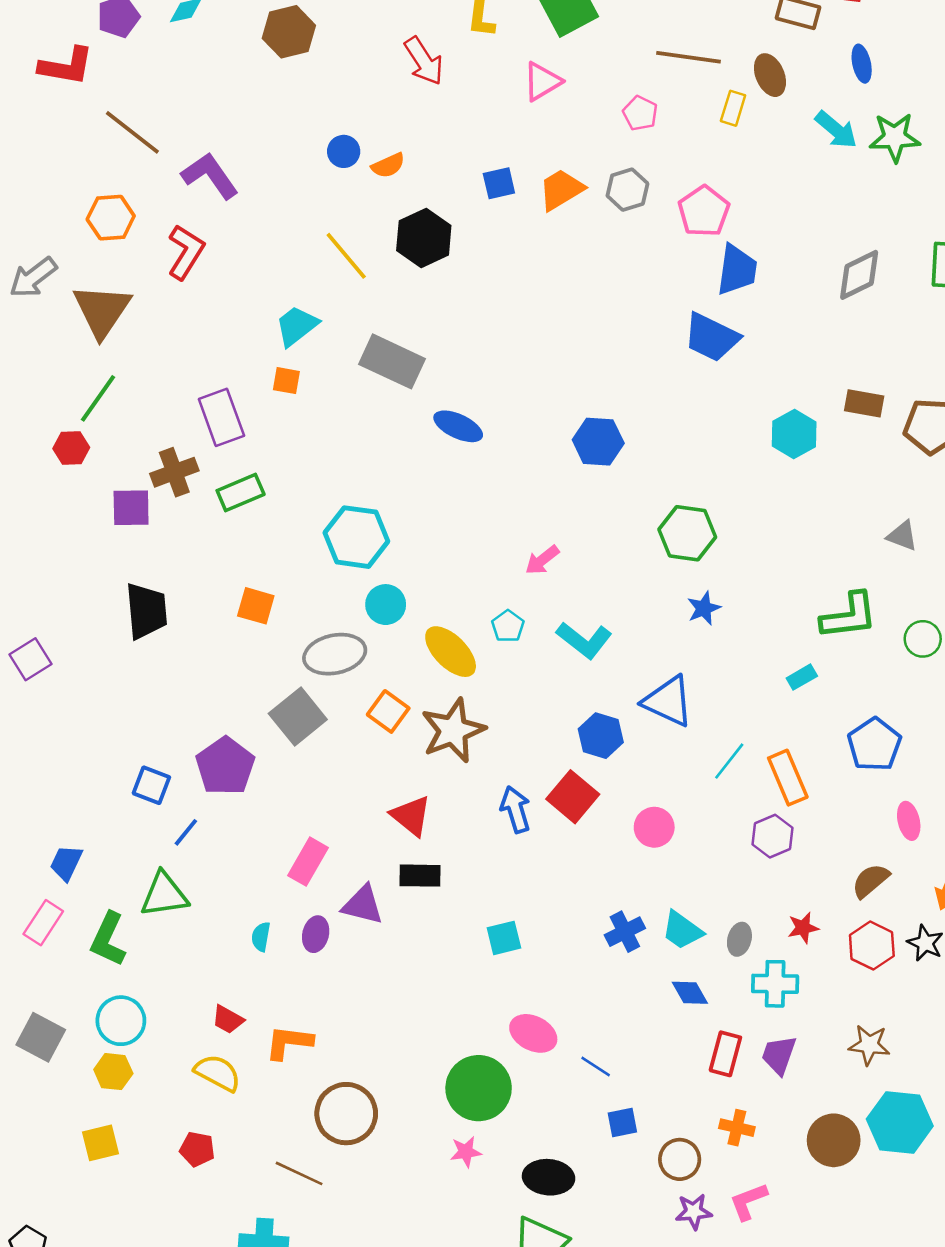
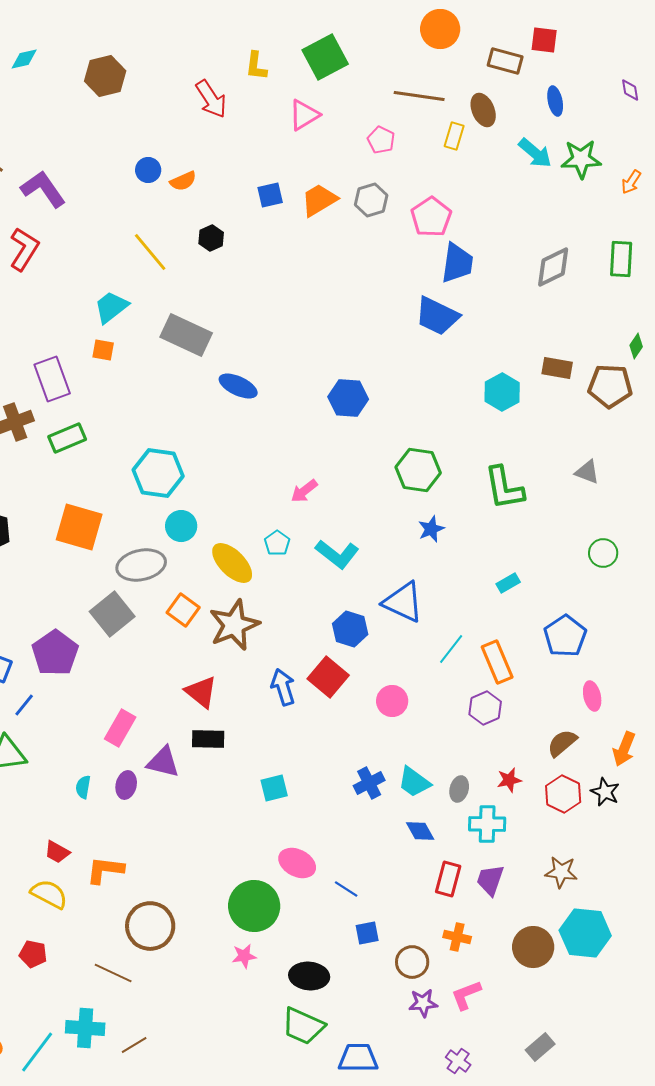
black hexagon: (424, 238) -> (211, 238), size x0.6
orange square: (256, 606) -> (79, 527), size x1.6
green L-shape: (849, 616) -> (504, 488), moved, turned 87

